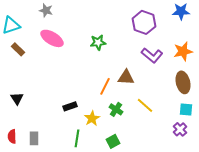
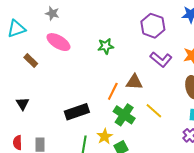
brown rectangle: (18, 49) -> (31, 61), moved
black rectangle: (70, 106) -> (77, 112), size x1.6
green cross: (116, 109) -> (124, 115), size x1.5
yellow star: (92, 118) -> (105, 136), moved

